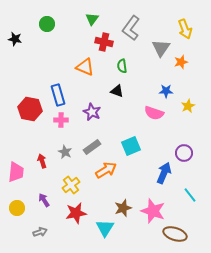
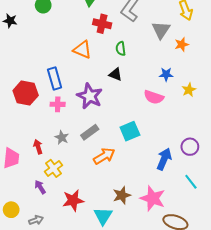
purple star: (92, 112) -> (90, 96), size x1.4
purple circle: (184, 153) -> (190, 147), moved
yellow cross: (71, 185) -> (54, 168), moved
yellow circle: (17, 208) -> (11, 210), moved

